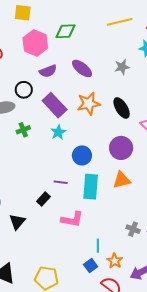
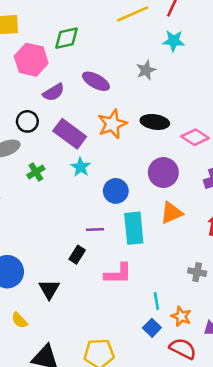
black ellipse: (122, 108) -> (155, 122), turned -40

